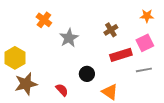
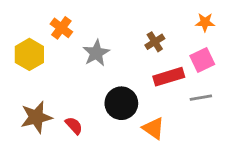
yellow hexagon: (15, 58) -> (29, 54), moved
black circle: (87, 74) -> (121, 103), size x1.5
red semicircle: (62, 90) -> (74, 126), moved

